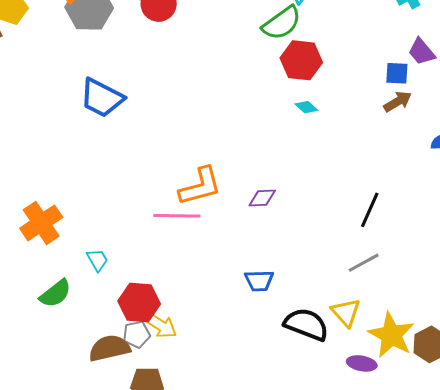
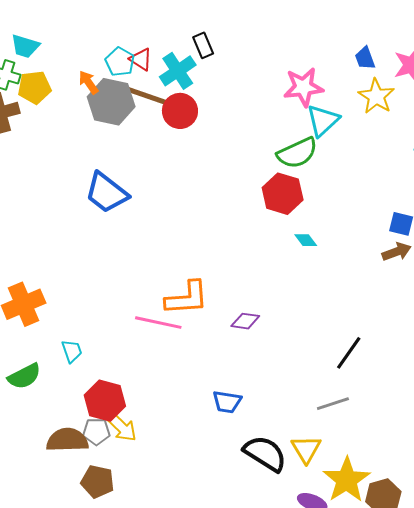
red hexagon: (301, 60) -> (283, 194), moved

